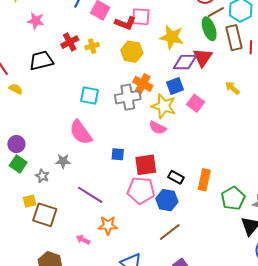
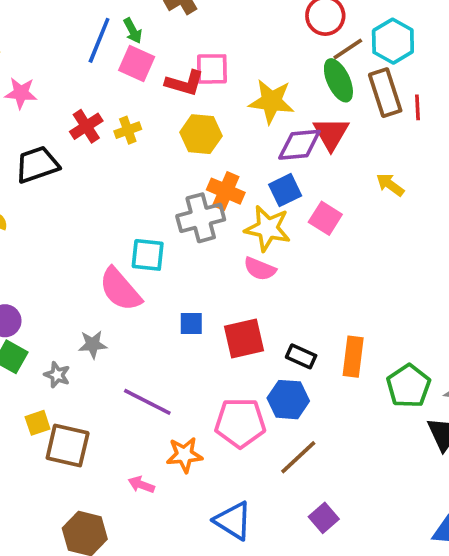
cyan square: (89, 95) -> (148, 255), moved
pink pentagon: (141, 190) -> (240, 423), moved

